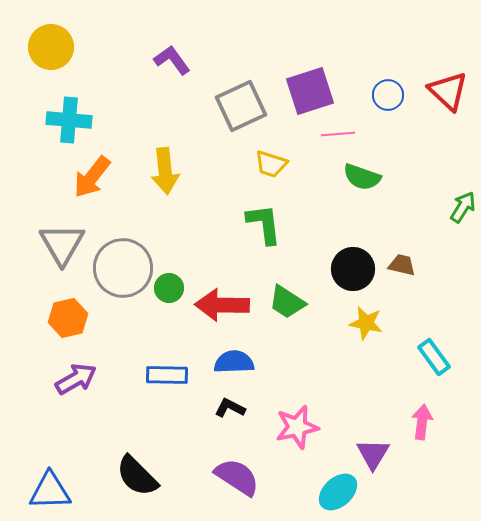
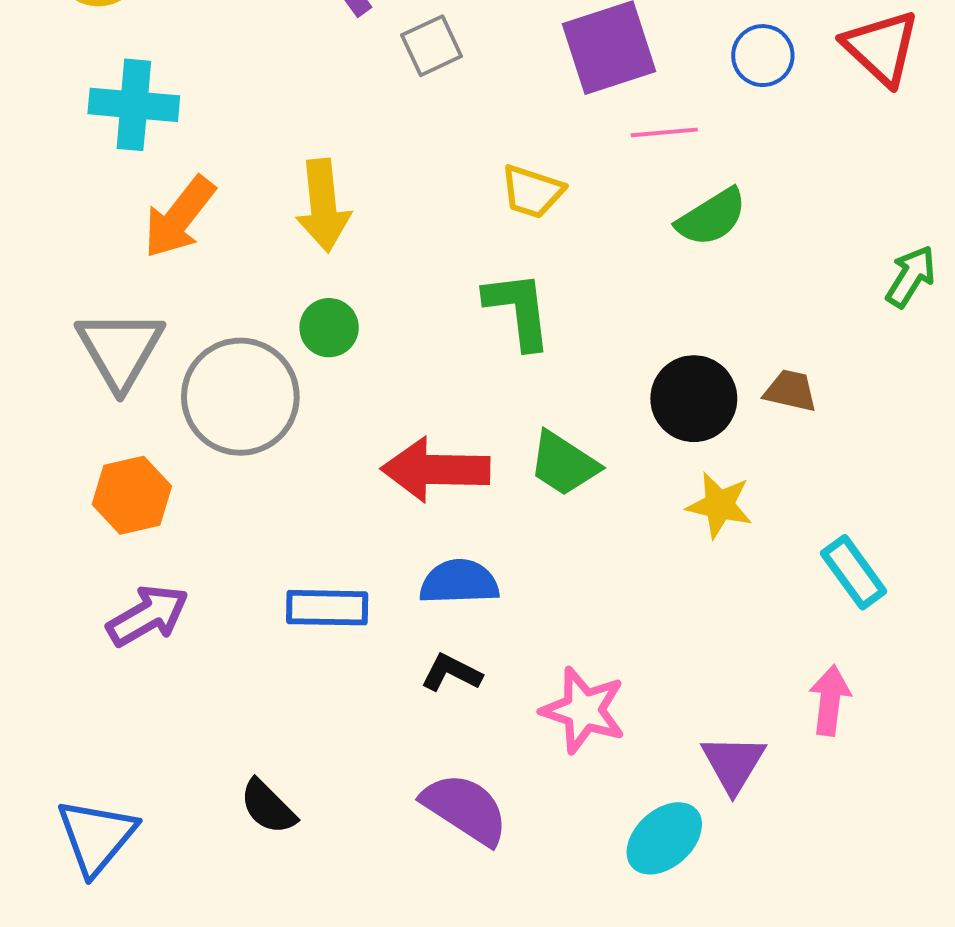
gray square: (241, 106) -> (432, 46), moved, size x0.6
green semicircle: (362, 177) -> (712, 217), turned -51
green circle: (169, 288) -> (329, 328), moved
pink star: (297, 427) -> (583, 710), turned 30
black semicircle: (137, 476) -> (268, 807), size x0.7
blue triangle: (50, 491) -> (96, 836), turned -48

